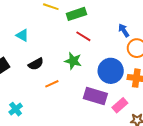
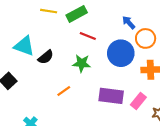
cyan triangle: (22, 35) -> (24, 46), size x1.5
black semicircle: (36, 64) -> (46, 57), moved
blue circle: (111, 71) -> (121, 53), moved

